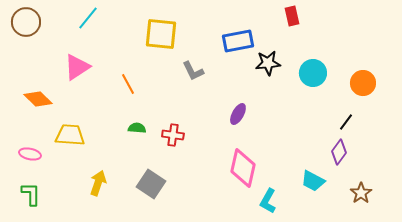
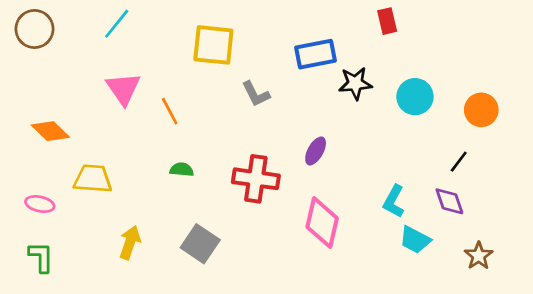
pink triangle: (77, 67) -> (123, 89), moved, turned -32
red cross: (173, 135) -> (256, 179), moved, size x1.6
purple diamond: (339, 152) -> (449, 201), turned -55
cyan L-shape: (268, 201) -> (394, 201), moved

